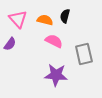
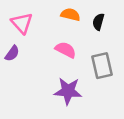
black semicircle: (65, 16) -> (98, 22), moved
orange semicircle: (45, 20) -> (70, 15), moved

